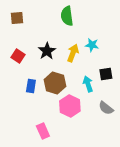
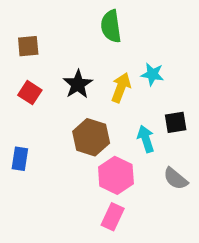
brown square: (17, 18) -> (28, 46), moved
blue rectangle: (31, 86) -> (20, 159), moved
pink rectangle: (43, 131) -> (113, 217), moved, turned 49

